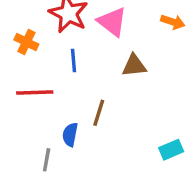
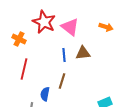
blue line: (74, 61) -> (64, 55), moved
red line: (35, 93) -> (24, 69), turned -75

